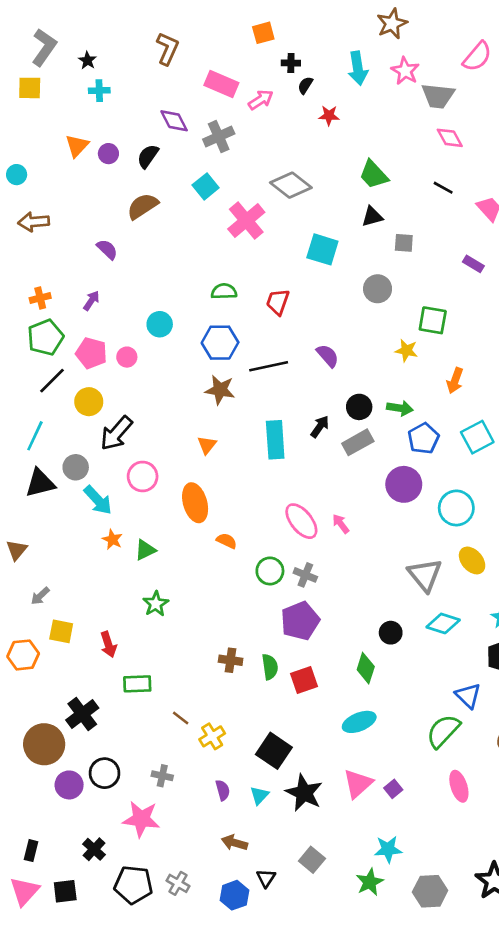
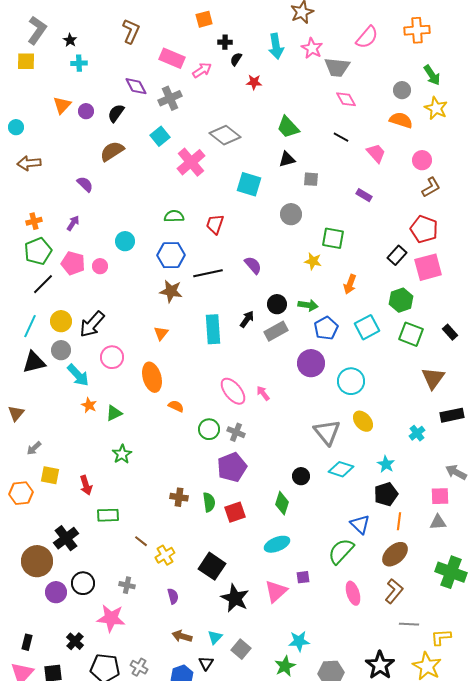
yellow circle: (89, 402) -> (61, 321), moved
purple square: (393, 789) -> (303, 577), moved, turned 32
cyan triangle: (259, 795) -> (215, 637), moved

